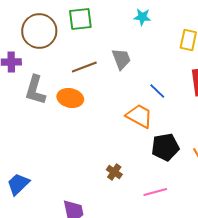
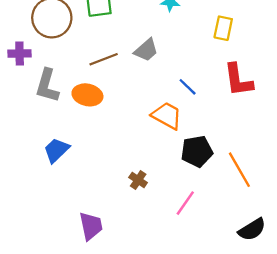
gray trapezoid: (121, 59) -> (146, 50), turned 70
blue trapezoid: (18, 184) -> (56, 150), moved
pink line: (155, 192) -> (185, 203), turned -40

